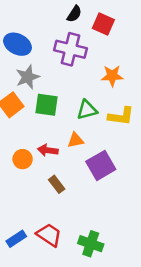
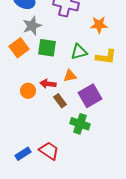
brown rectangle: (57, 184) -> (60, 101), moved
green cross: (91, 244) -> (80, 124), moved

